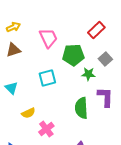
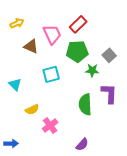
red rectangle: (96, 30) -> (78, 24), moved
brown triangle: (13, 50) -> (31, 46), moved, turned 42

